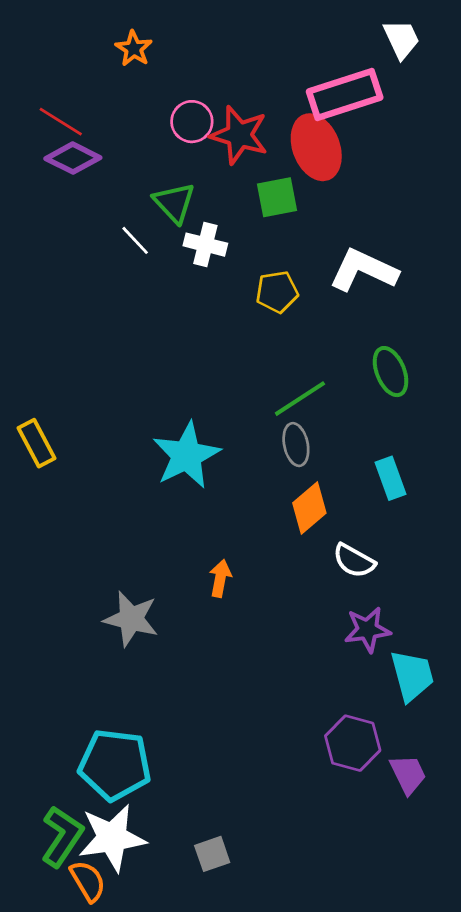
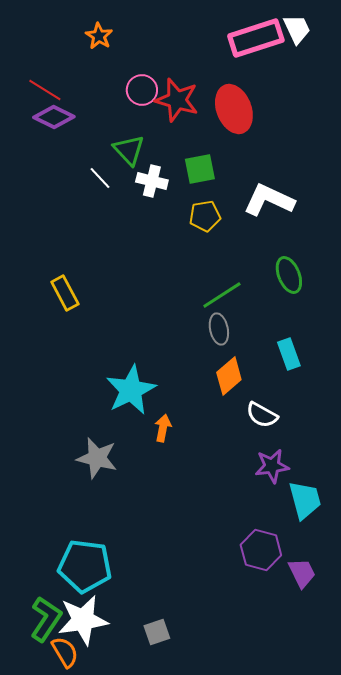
pink rectangle: (345, 95) -> (256, 38), moved
green square: (277, 197) -> (200, 169), moved
yellow rectangle: (36, 443) -> (65, 293), moved
cyan star: (186, 455) -> (131, 390), moved

